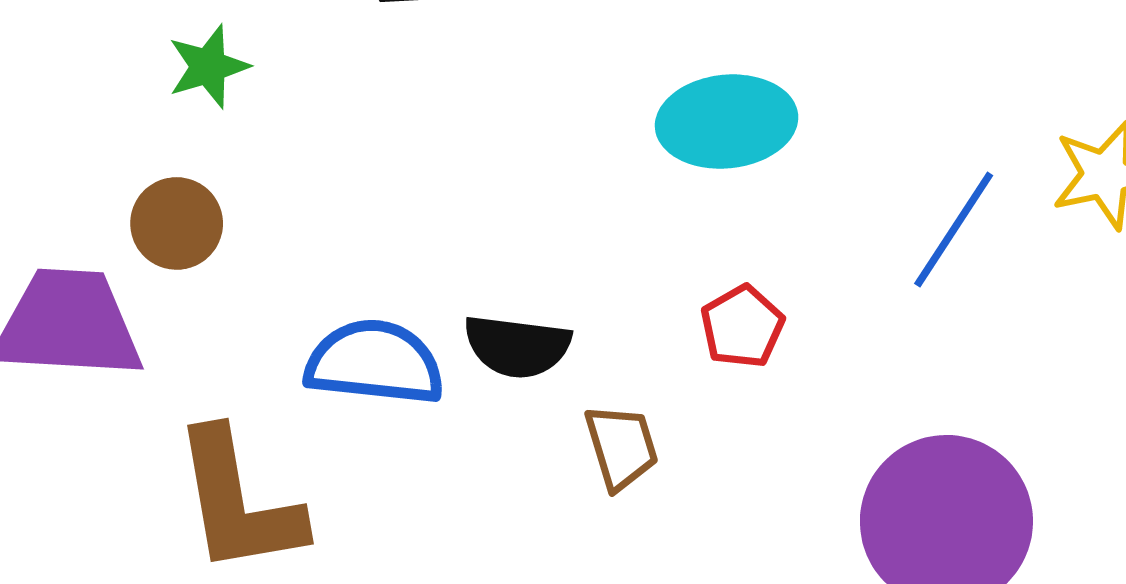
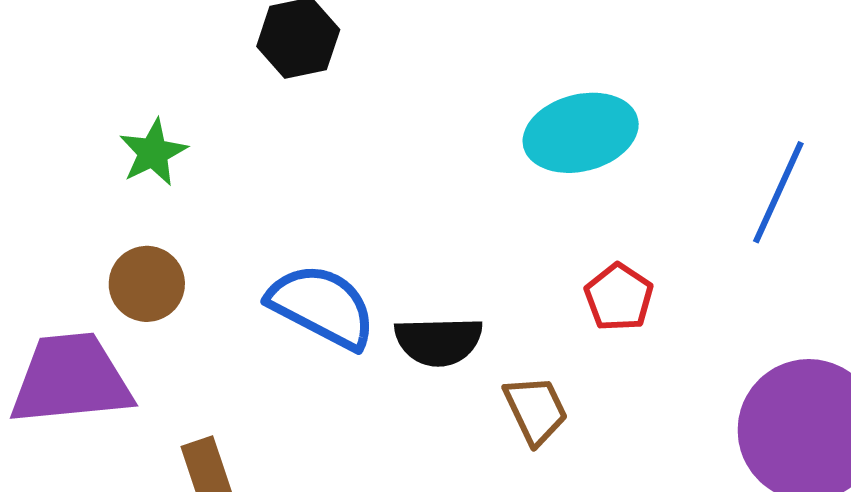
blue semicircle: (375, 363) -> (322, 306), moved, turned 30

